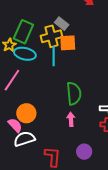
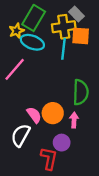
orange circle: (26, 113) -> (53, 113), moved
pink semicircle: (15, 125) -> (34, 115), moved
white semicircle: (24, 139) -> (21, 135), turned -50
purple circle: (84, 152) -> (62, 143), moved

